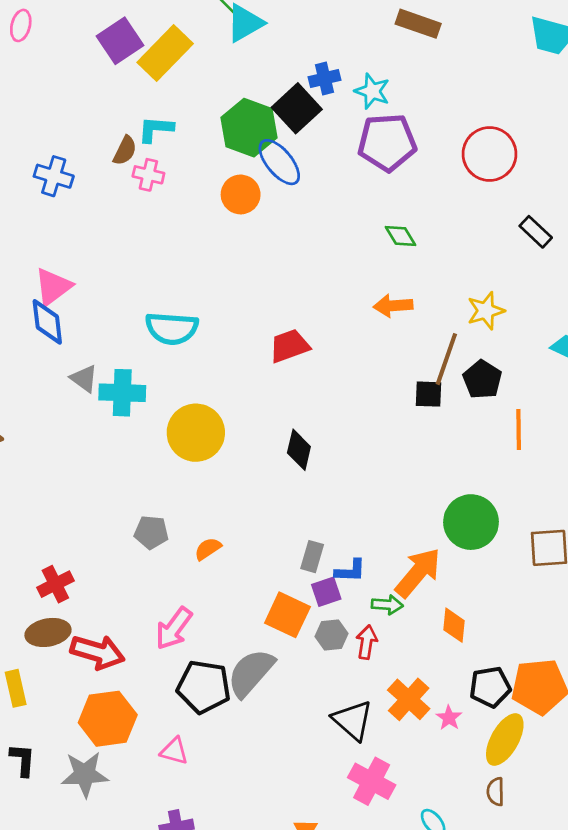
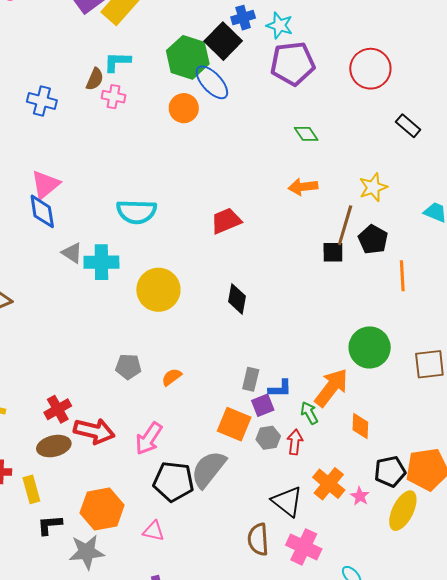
green arrow: (387, 605) -> (309, 413), turned -120
red arrow: (97, 652) -> (94, 431), moved
black L-shape: (23, 760) -> (50, 525), moved, turned -96
brown semicircle: (496, 792) -> (258, 539), moved, size x1.5

